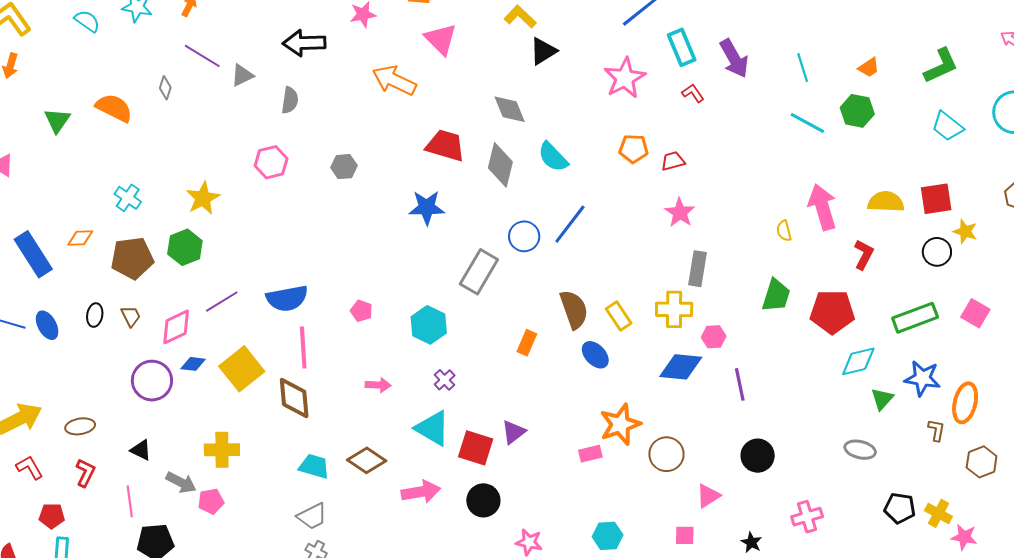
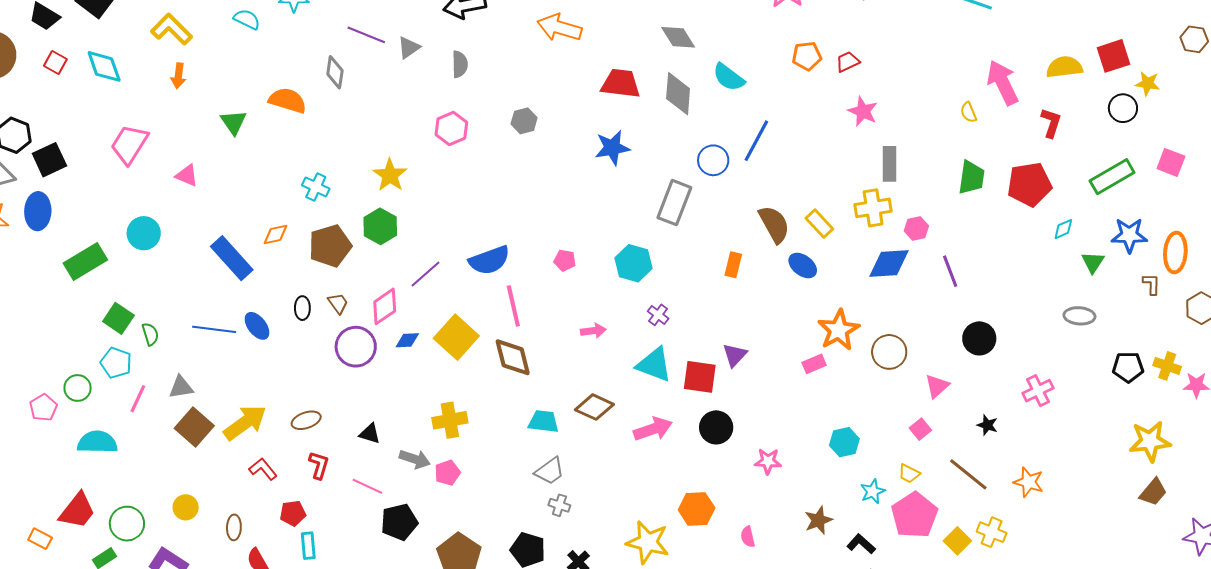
gray diamond: (165, 88) -> (335, 72), size x1.4
cyan diamond: (858, 361) -> (1063, 229), size x0.6
purple circle: (152, 381) -> (356, 347), moved
pink line: (130, 501) -> (367, 486), turned -48
pink square: (685, 535) -> (920, 429), turned -30

